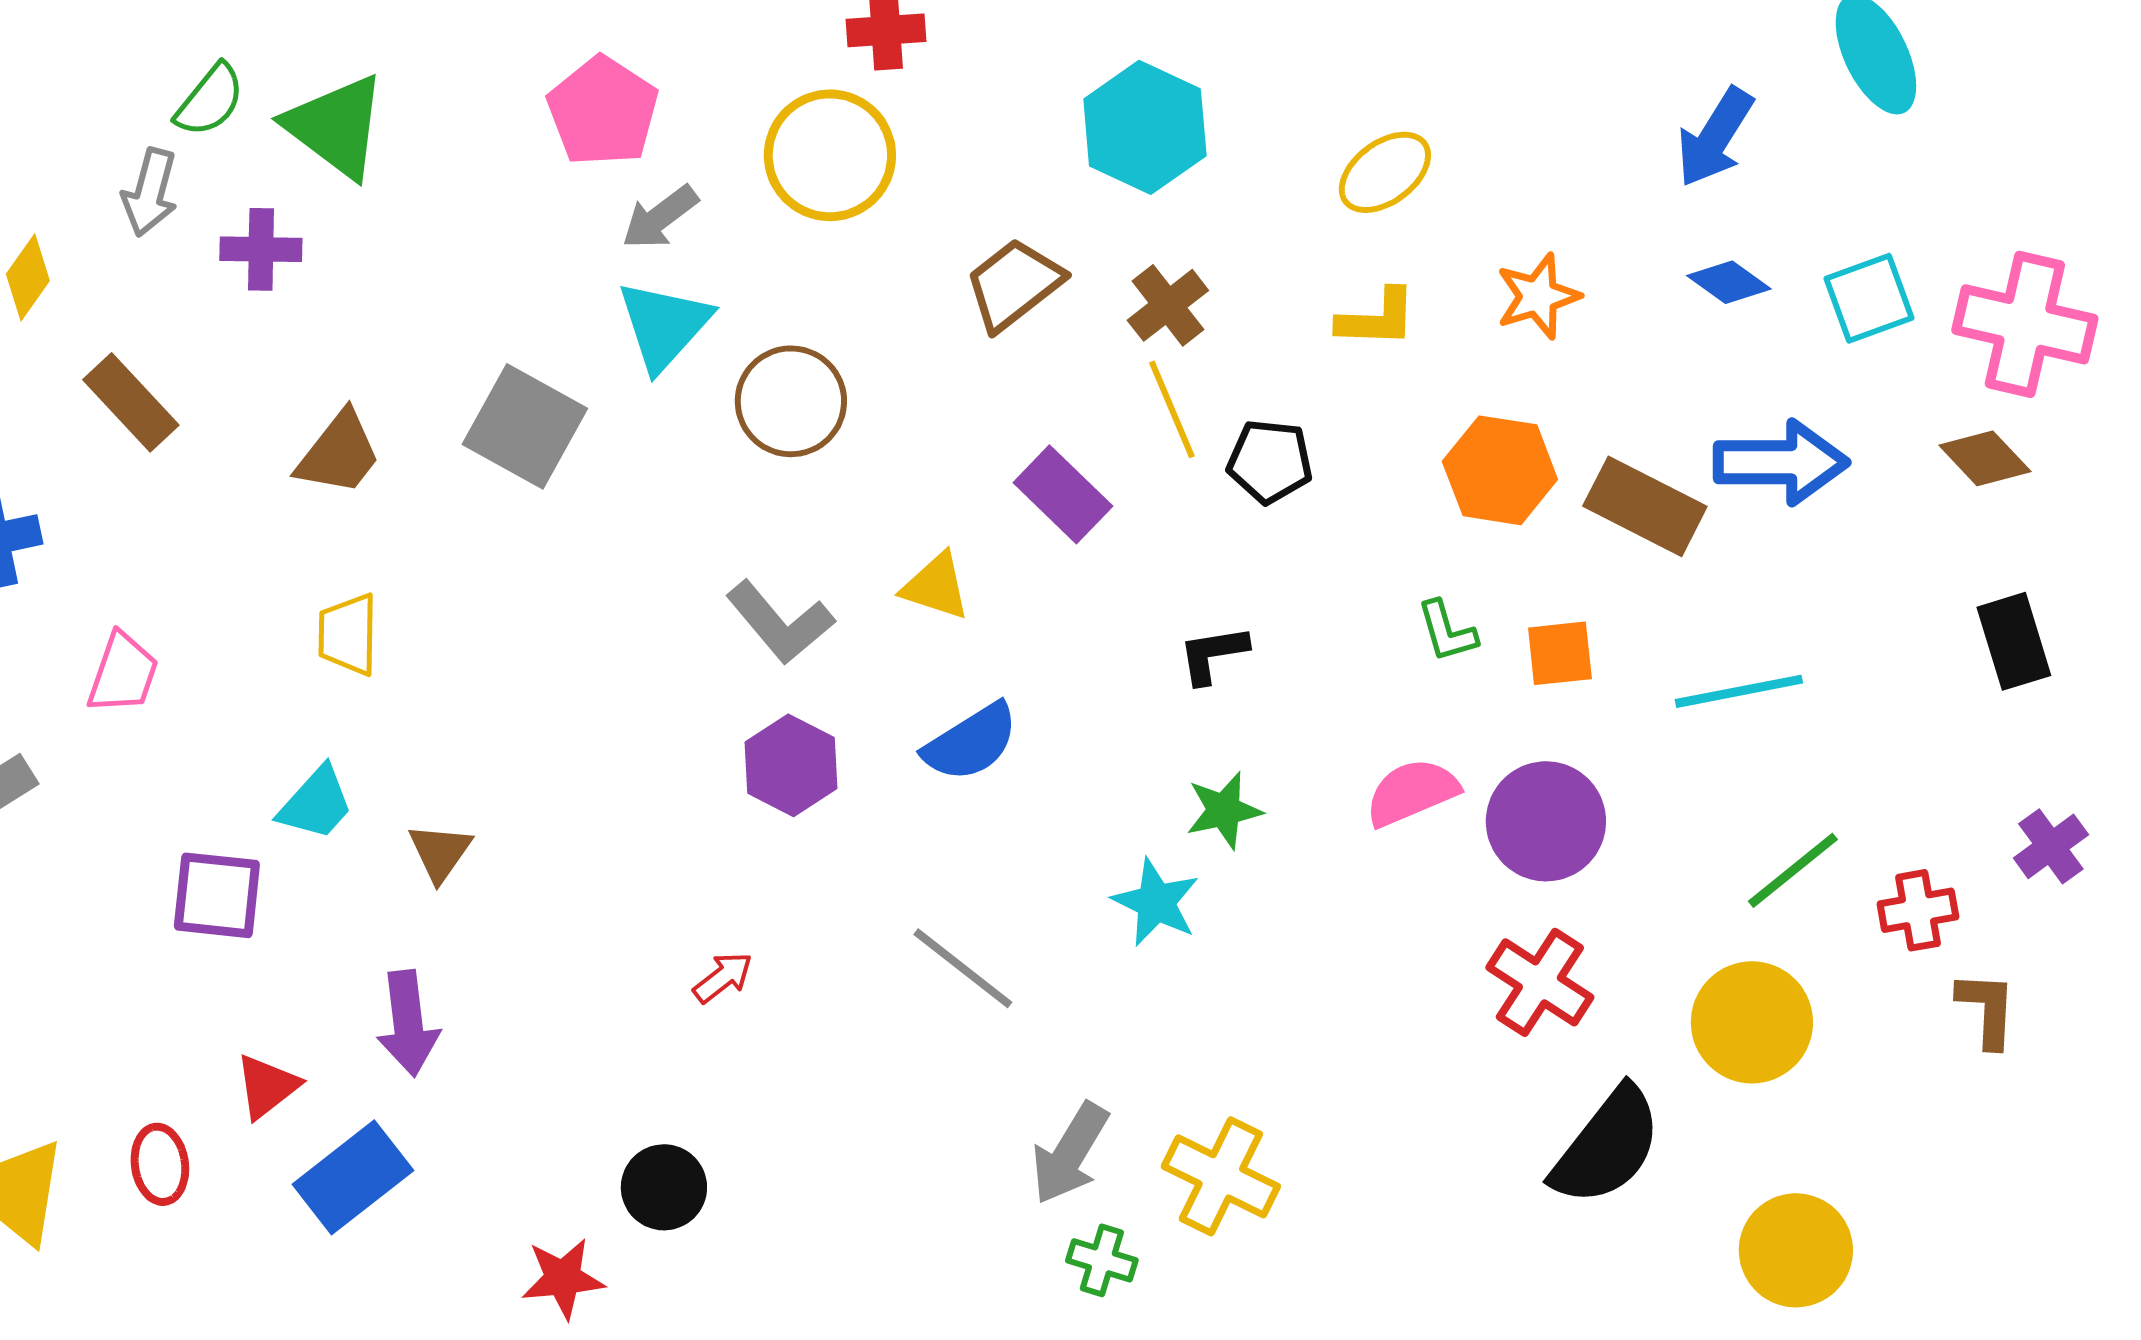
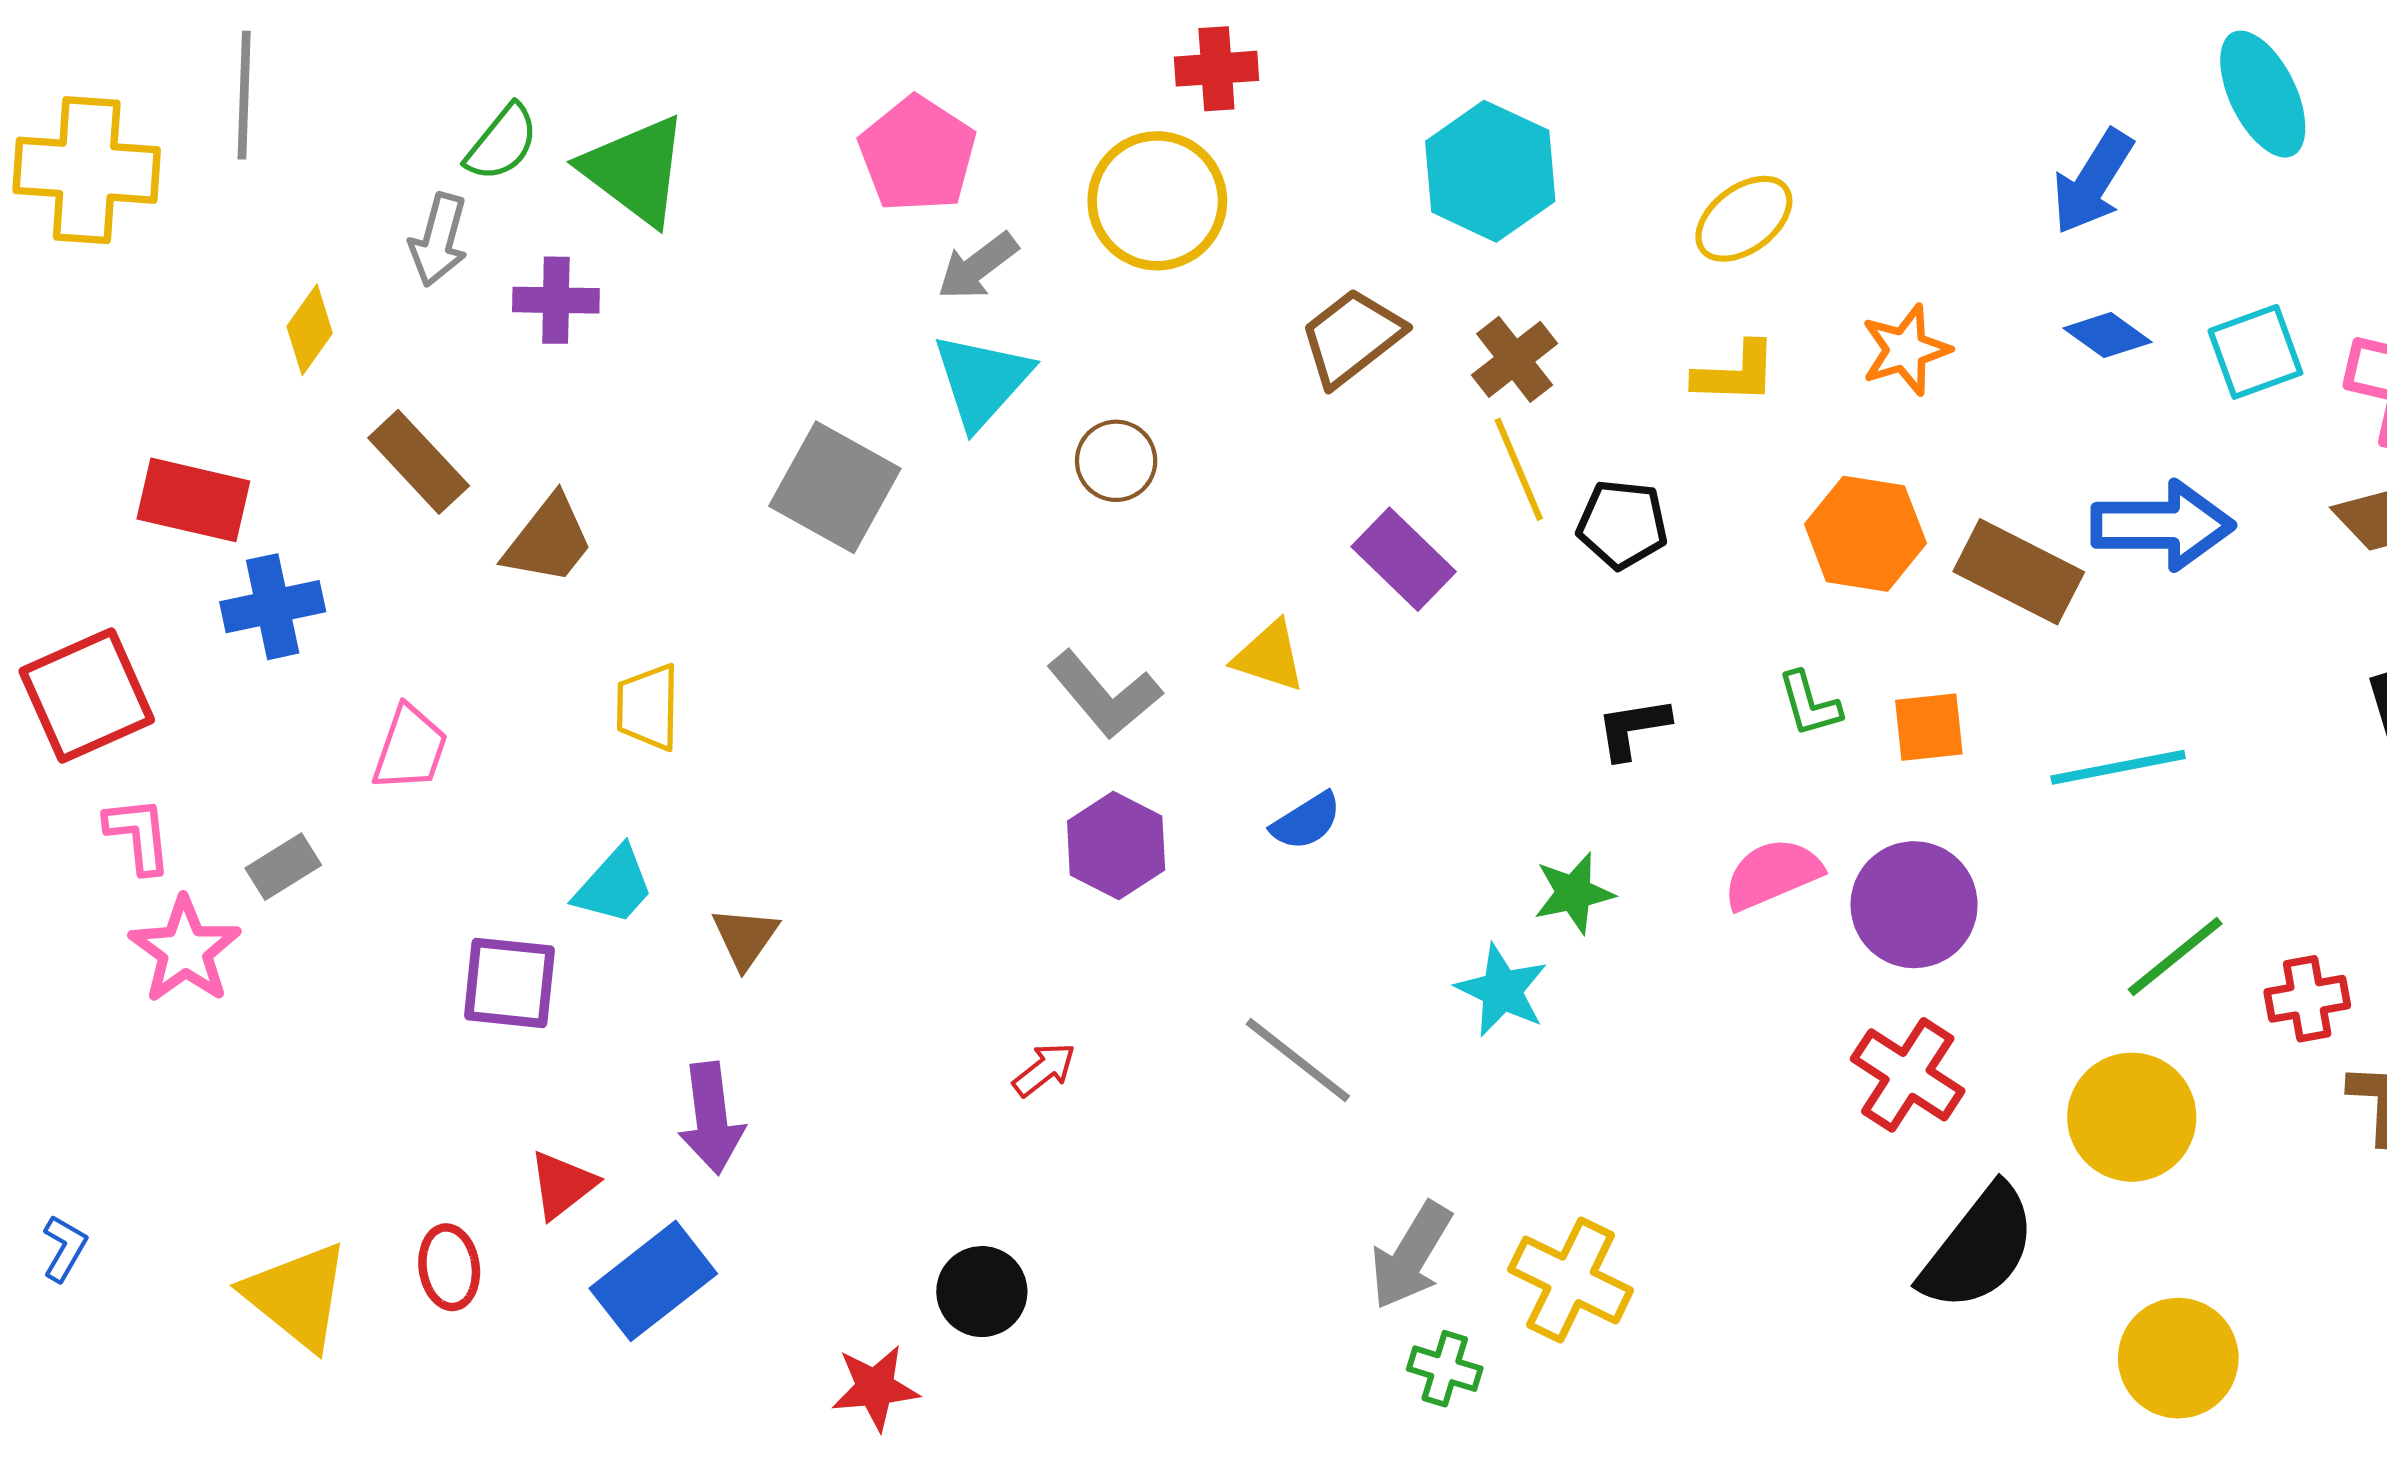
brown circle: (791, 401) -> (1116, 461), size x0.7
brown trapezoid: (339, 453) -> (549, 540), moved
black L-shape: (1213, 654) -> (1633, 728), moved
blue semicircle: (971, 742) -> (1306, 821), size x0.7

